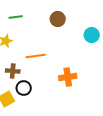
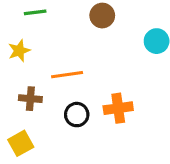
black circle: (24, 88) -> (77, 115), moved

